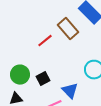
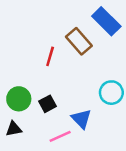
red line: (45, 41) -> (50, 56), turned -35

